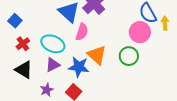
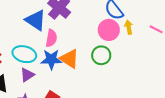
yellow arrow: (165, 23) -> (129, 27), moved
blue star: (79, 67) -> (51, 59), moved

